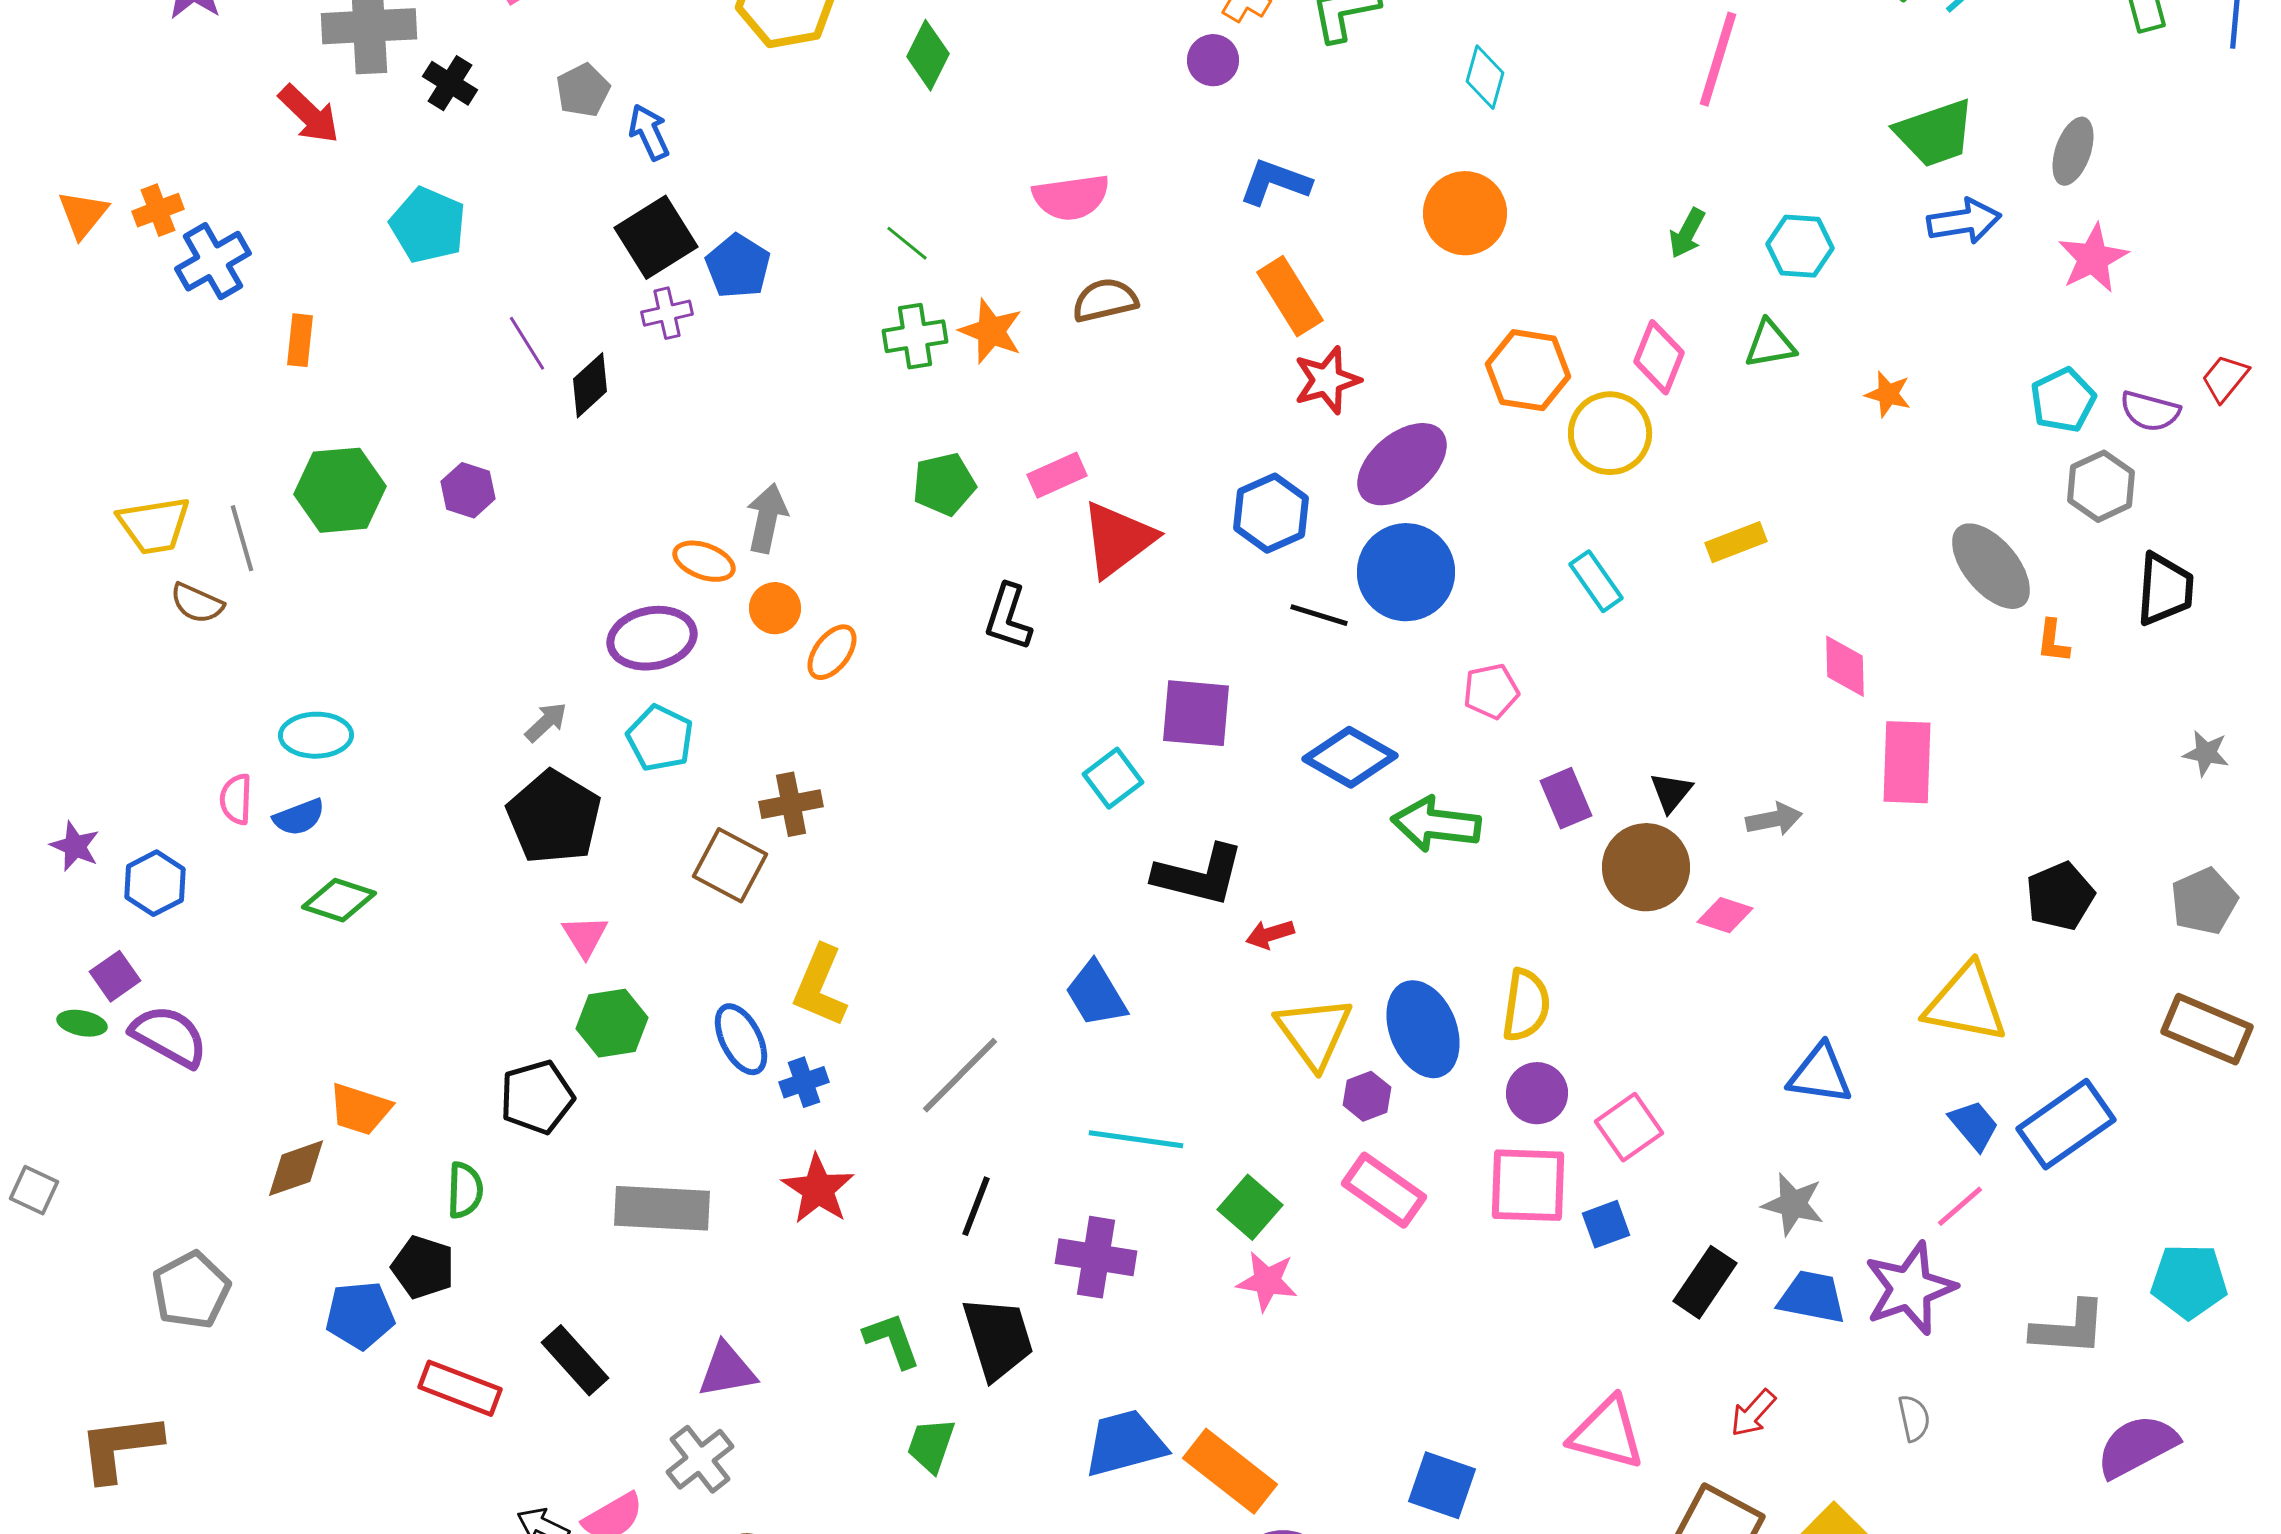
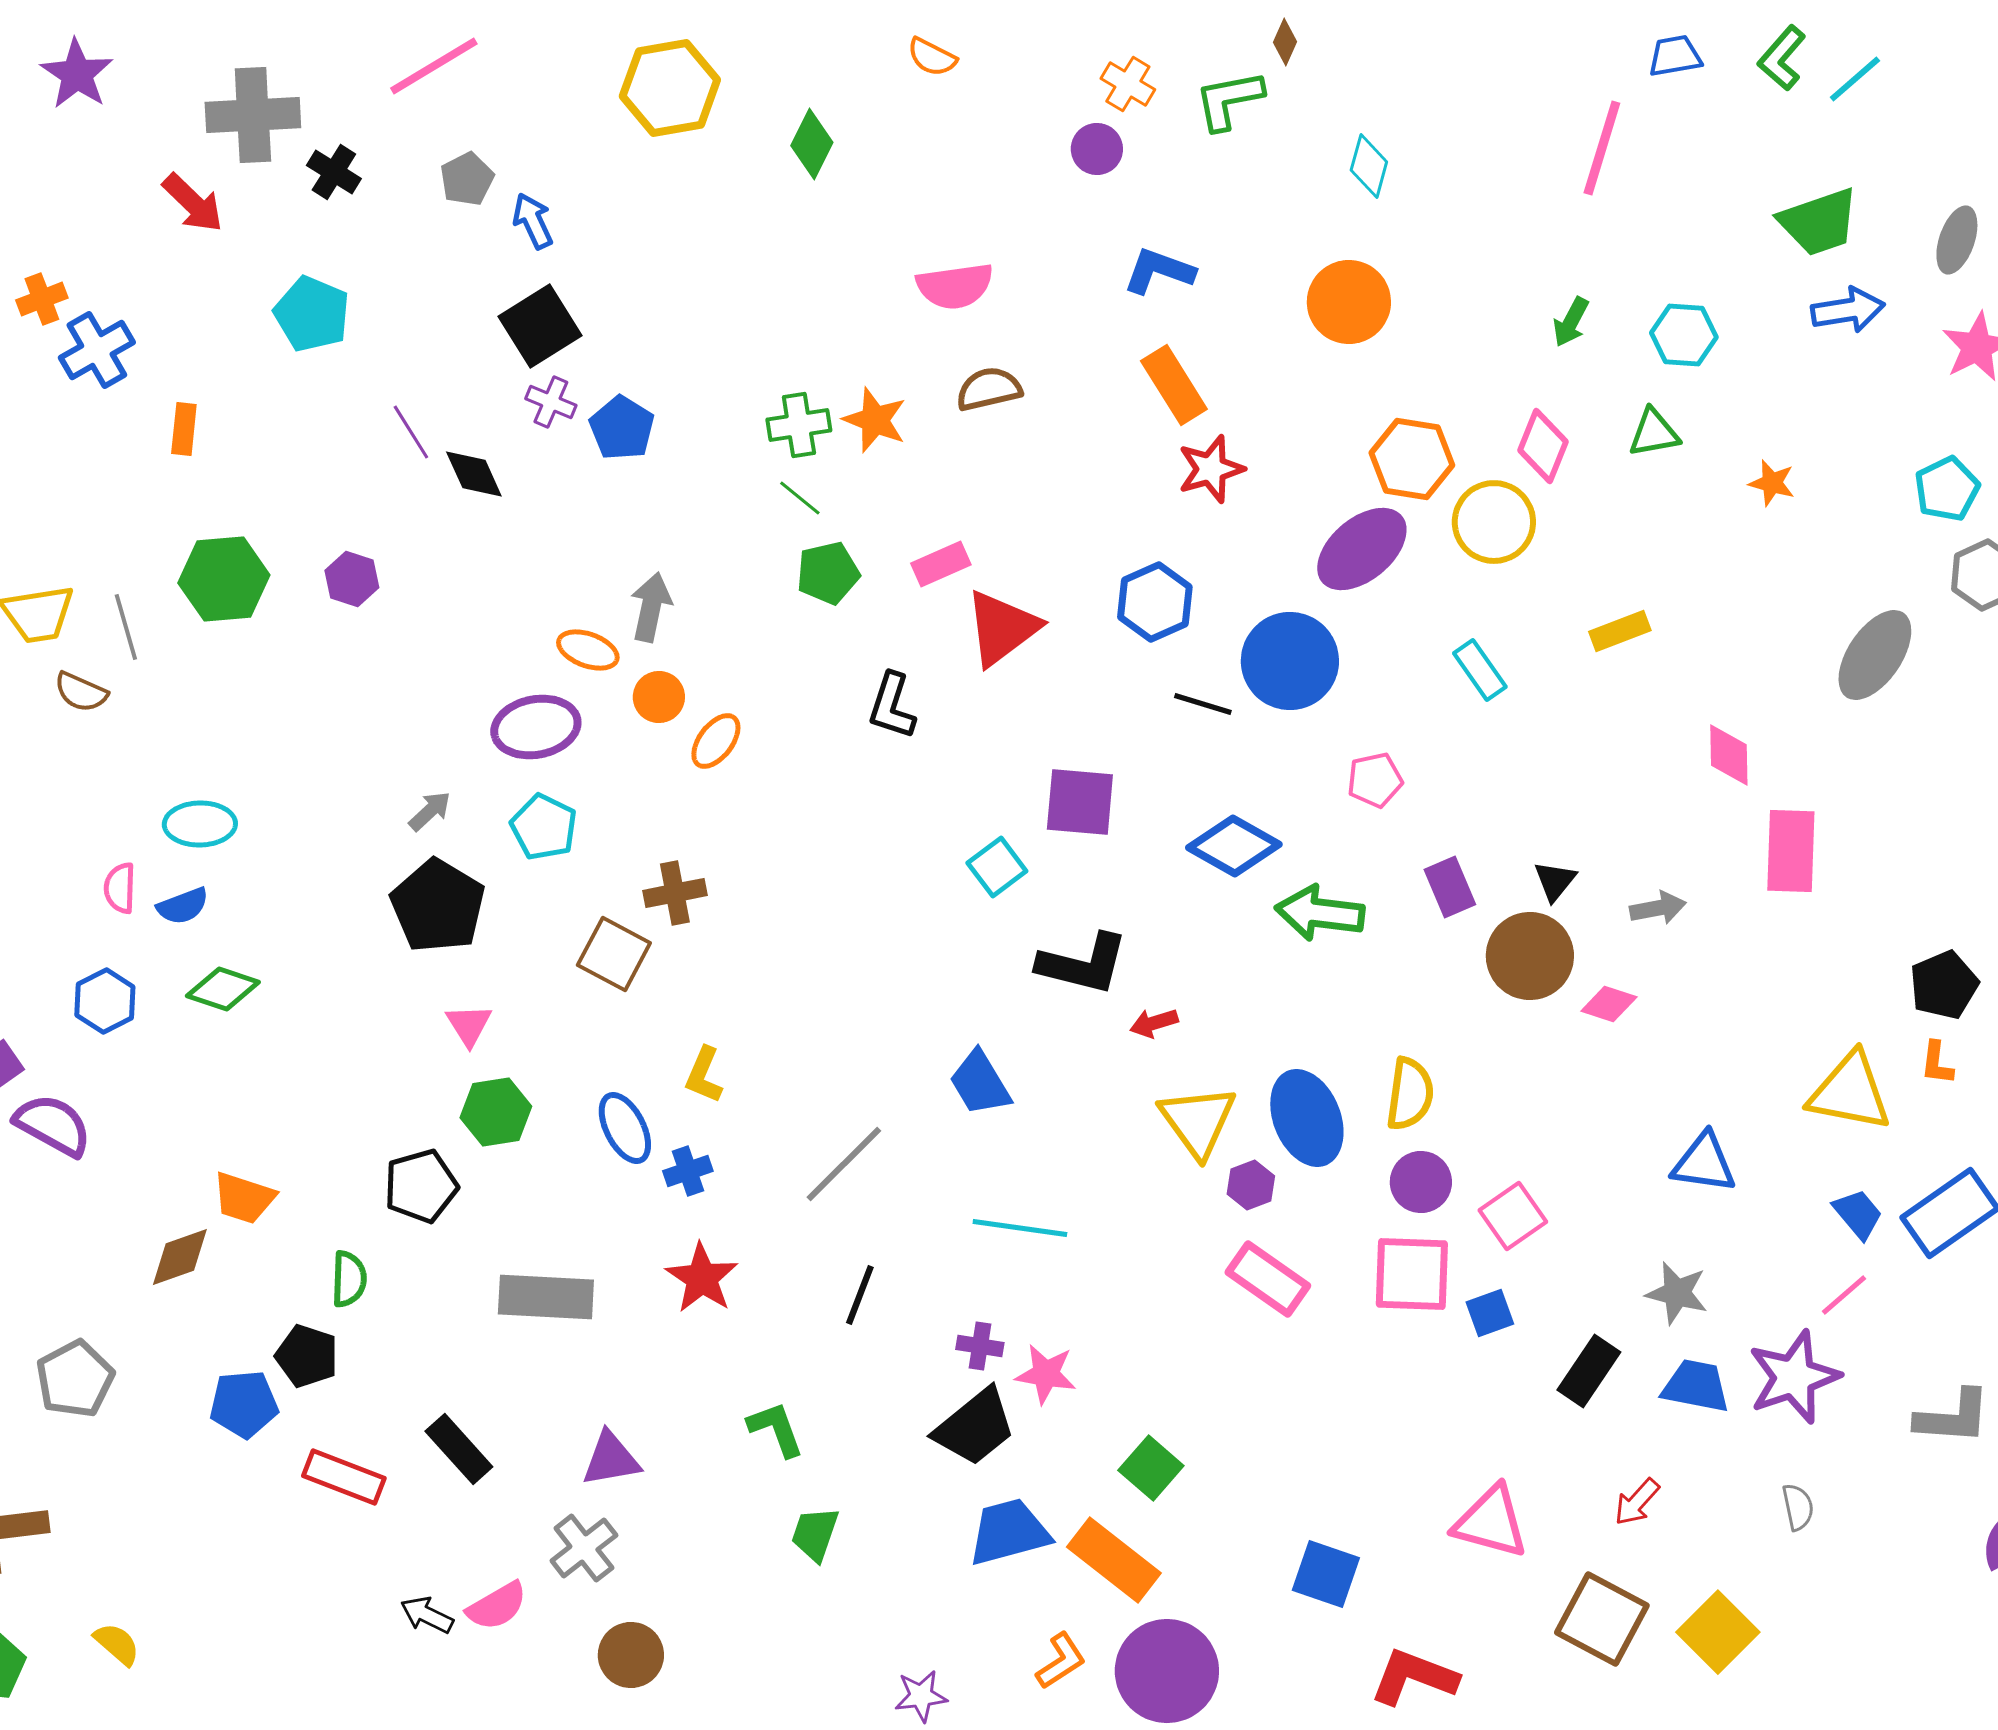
green line: (907, 243) -> (800, 498), moved
blue pentagon: (738, 266) -> (622, 428), moved
purple cross: (667, 313) -> (551, 402), turned 36
black diamond: (590, 385) -> (474, 474), turned -72
purple ellipse: (1402, 464) -> (1362, 549), moved
gray ellipse: (1991, 566) -> (1875, 655), turned 74
orange L-shape: (2053, 641) -> (1937, 1063), moved
blue hexagon: (155, 883) -> (105, 1001), moved
yellow L-shape: (820, 986) -> (704, 1075), size x0.7
green square: (1250, 1207) -> (1151, 1468), moved
purple cross: (1096, 1257) -> (980, 1346), size x0.6
pink star: (1267, 1281) -> (1046, 1374), moved
black trapezoid: (998, 1338) -> (975, 1427), moved, turned 68

